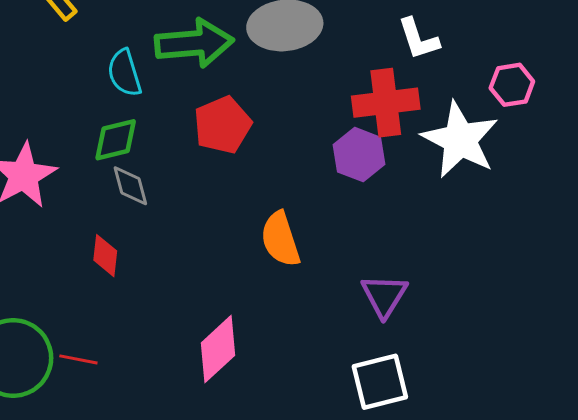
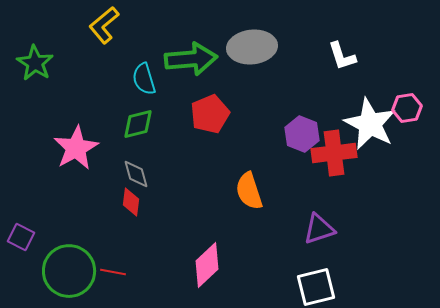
pink hexagon: (512, 85) -> (407, 108), moved
red cross: (386, 103) -> (334, 153), moved
gray diamond: (130, 186) -> (136, 174), moved
purple triangle: (384, 296) -> (319, 229), turned 40

